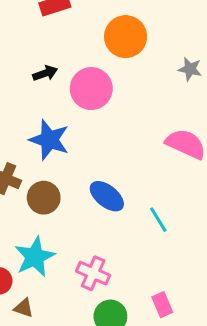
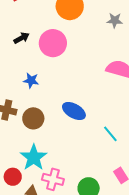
blue star: (49, 140) -> (31, 80), size x0.6
cyan line: (158, 220) -> (110, 134), moved
pink cross: (93, 273) -> (53, 179), moved

